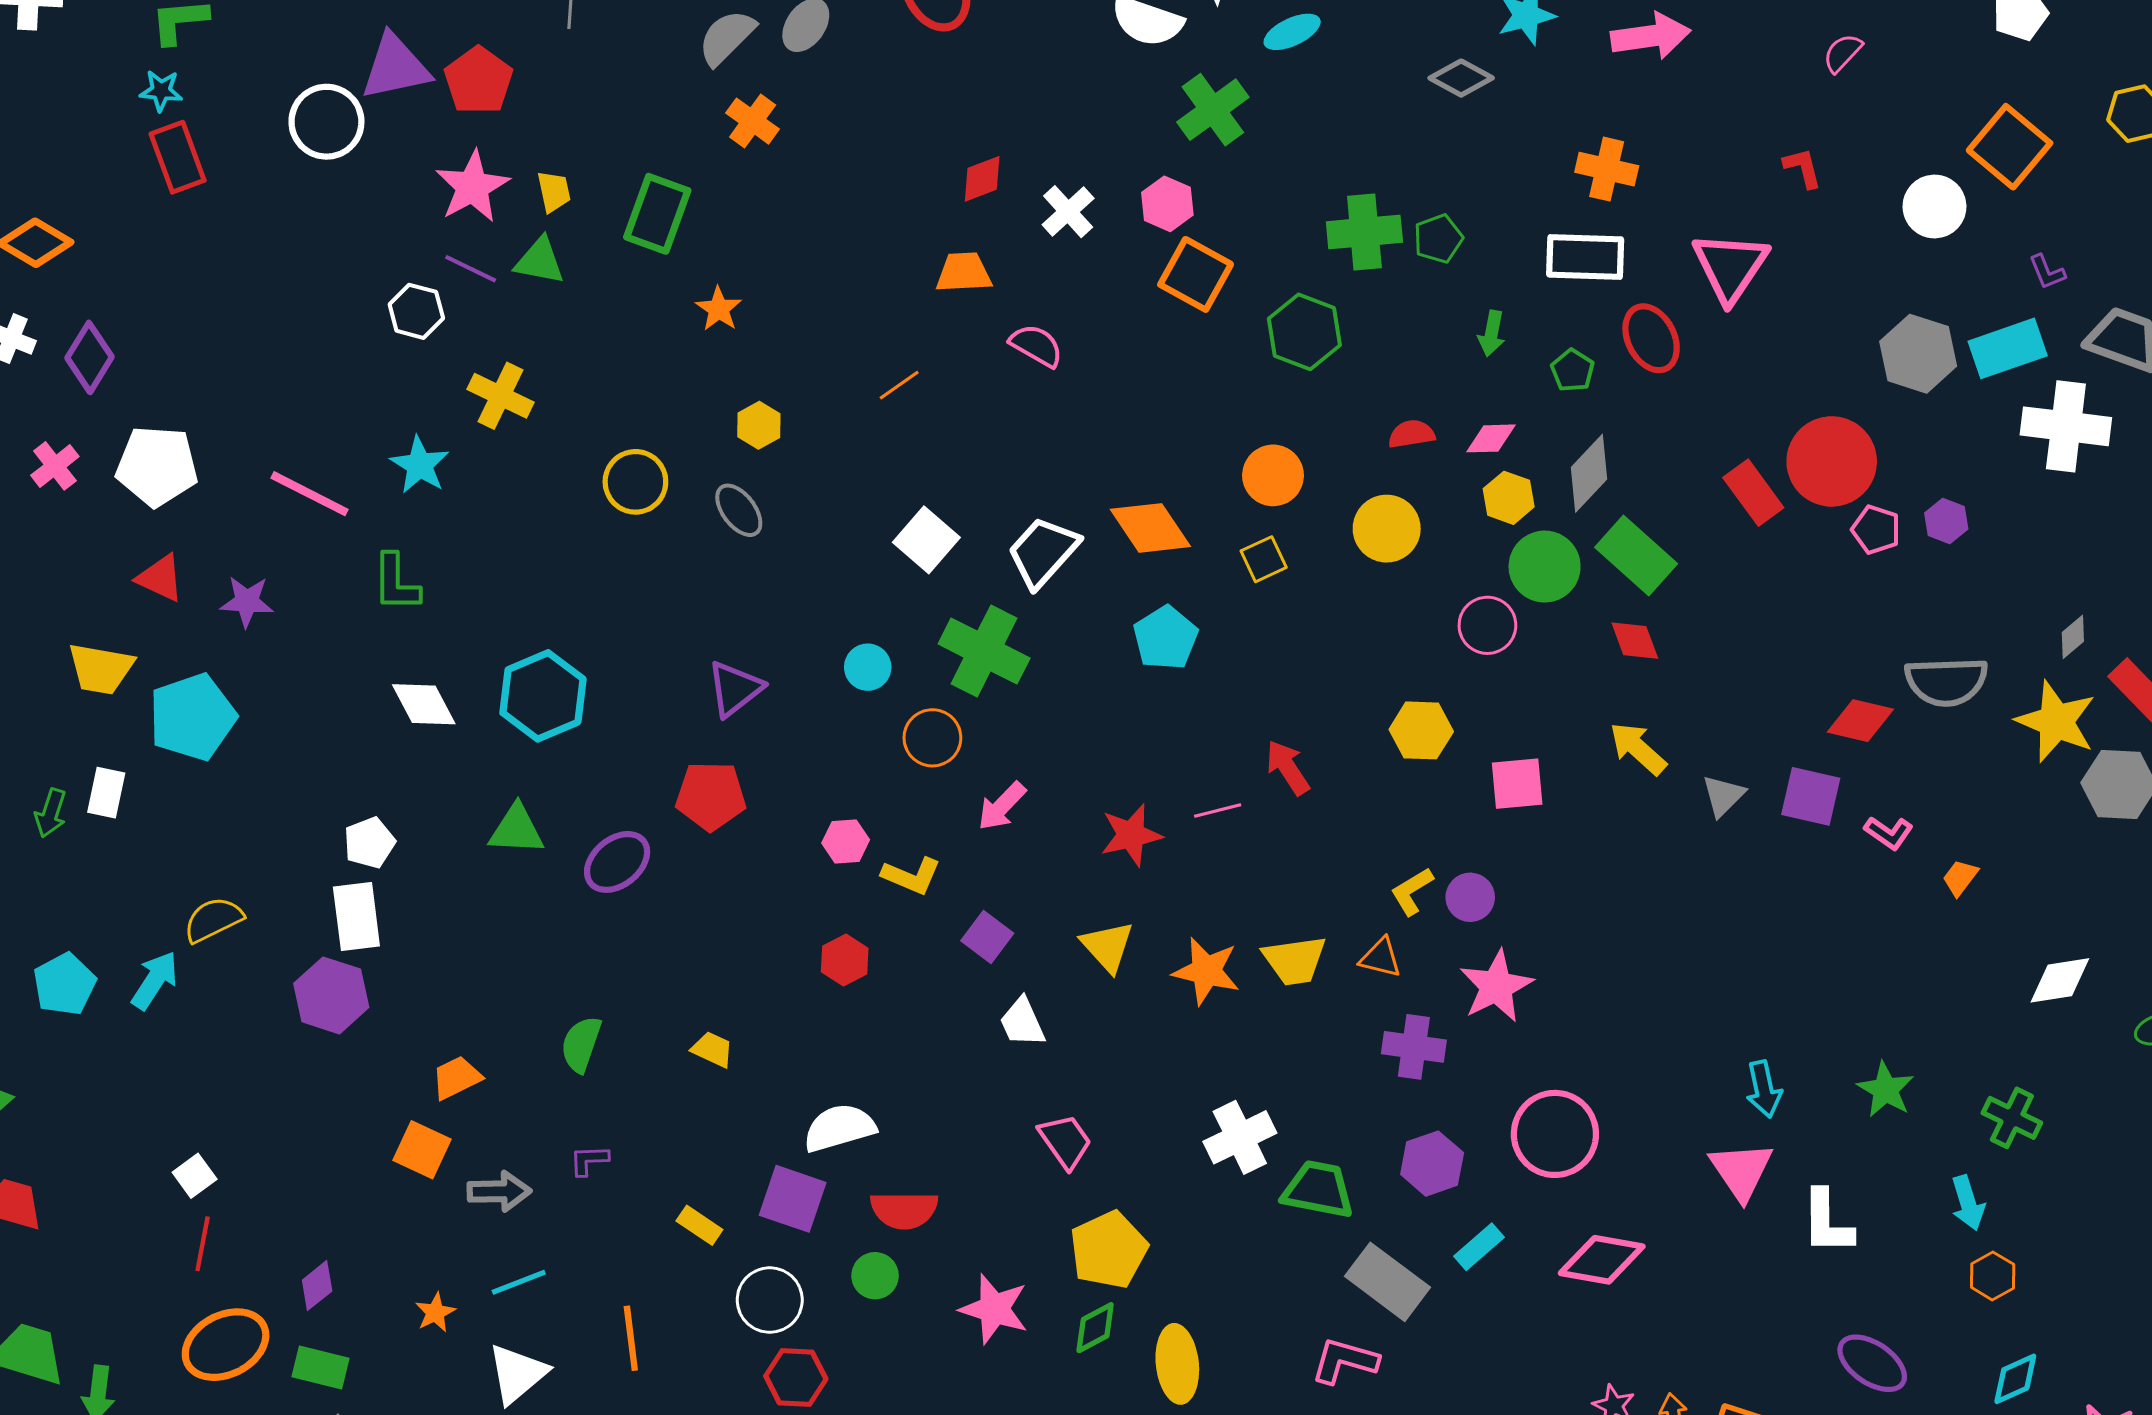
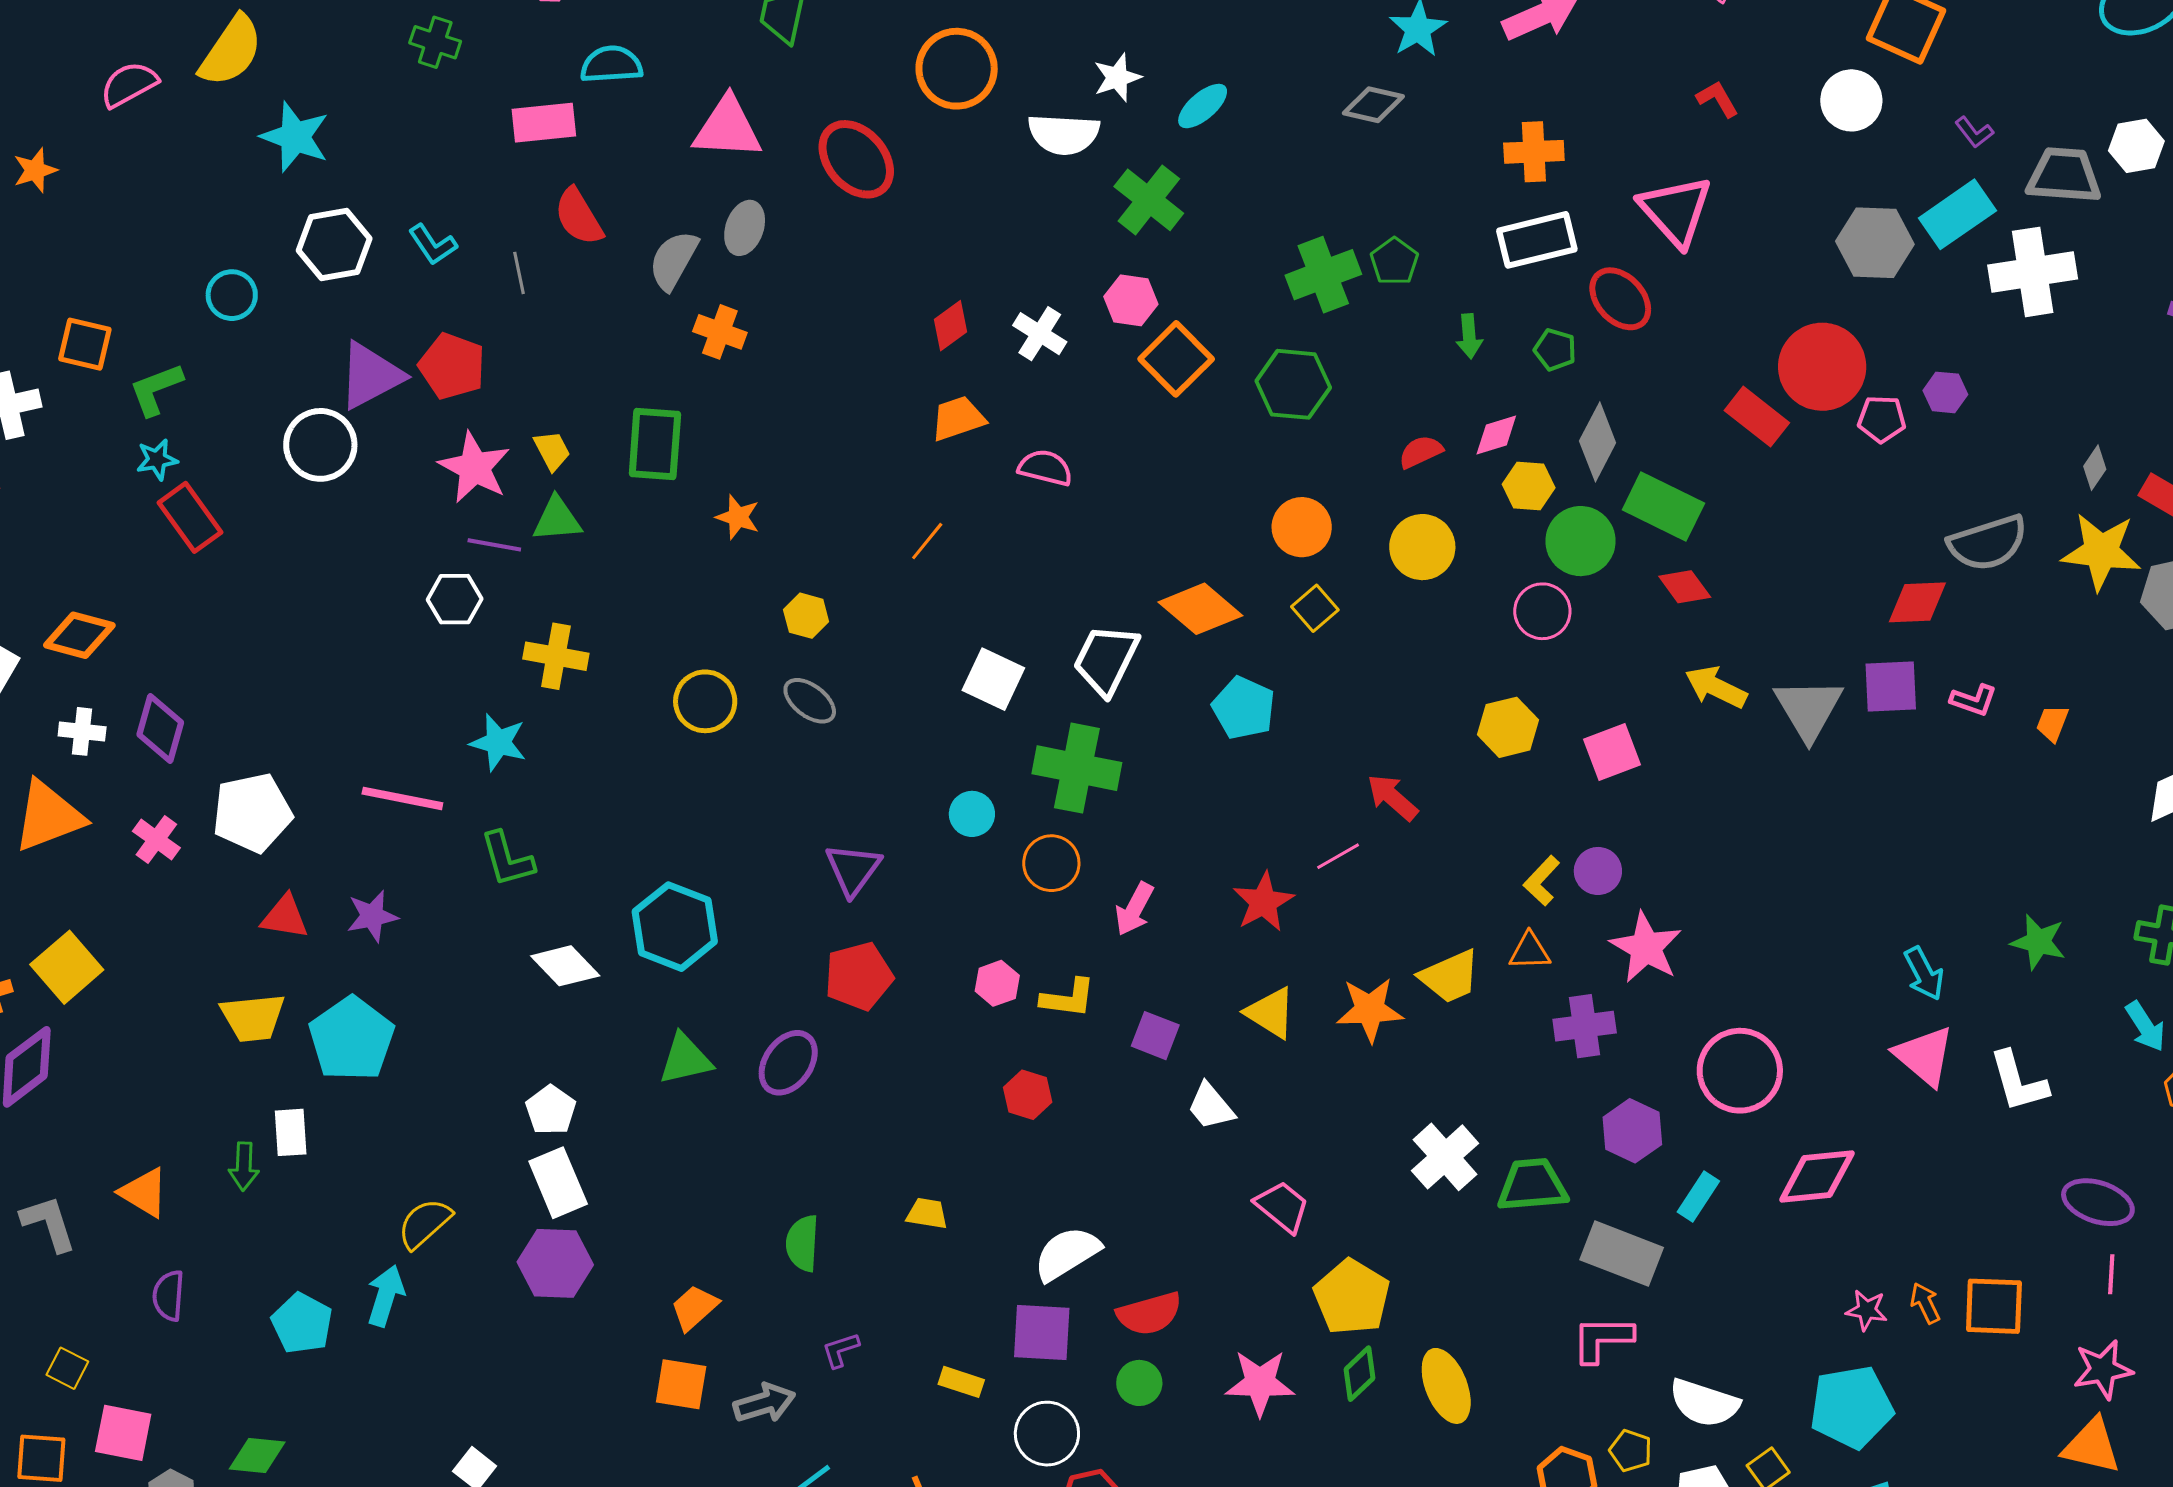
orange square: (1196, 274) -> (1176, 359), turned 32
gray triangle: (1723, 796) -> (1809, 709), size x1.6

